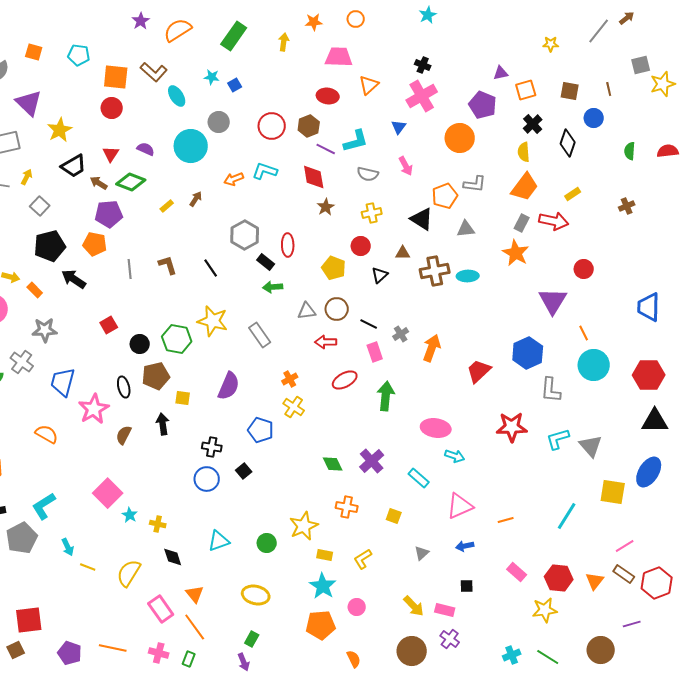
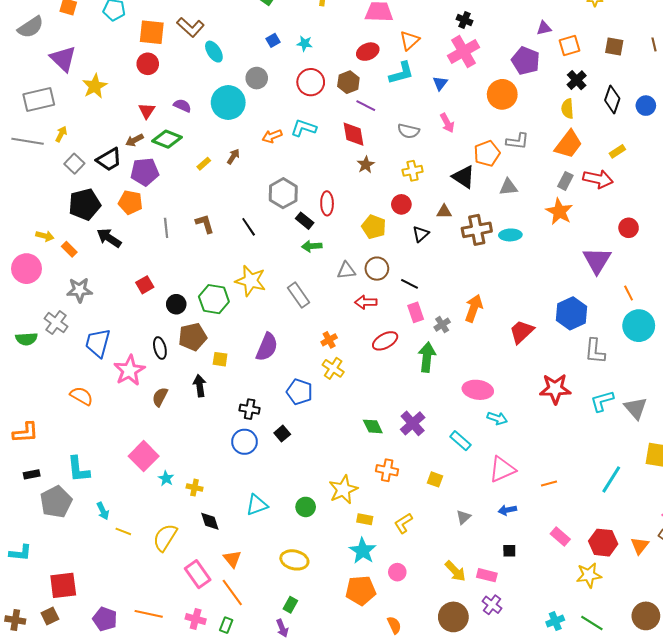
cyan star: (212, 77) -> (305, 43), moved
red ellipse: (328, 96) -> (368, 52), turned -30
blue circle: (594, 118) -> (646, 106), moved
cyan L-shape: (356, 141) -> (401, 73), moved
black trapezoid: (74, 166) -> (109, 160), moved
brown arrow: (99, 183) -> (134, 140), turned -60
gray cross: (401, 334) -> (442, 325), moved
cyan L-shape: (44, 506) -> (78, 469), turned -64

